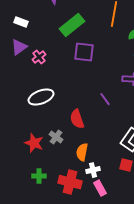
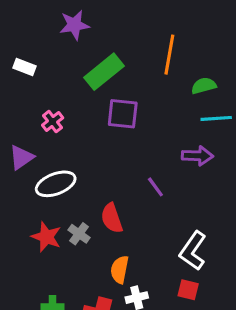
purple triangle: (19, 47) -> (21, 157), moved
gray cross: (56, 137) -> (79, 234), moved
red star: (34, 143) -> (46, 237), moved

